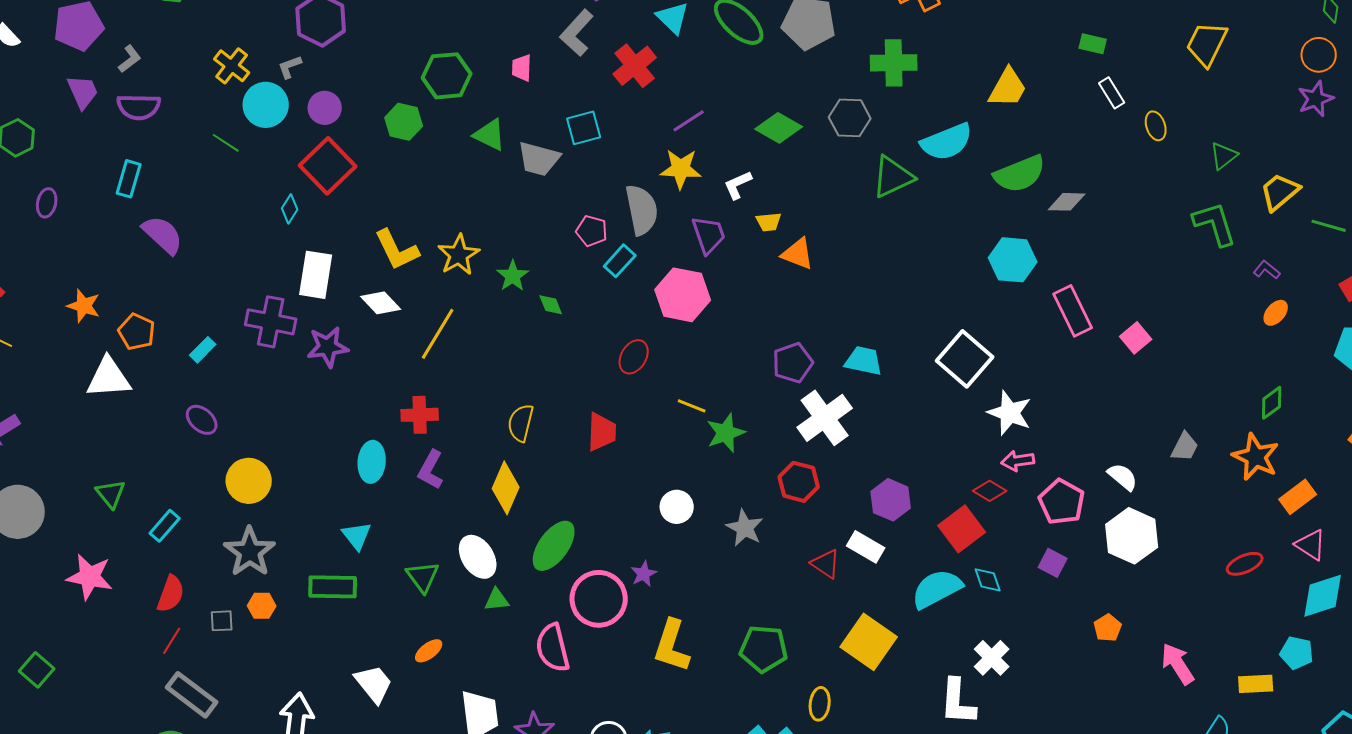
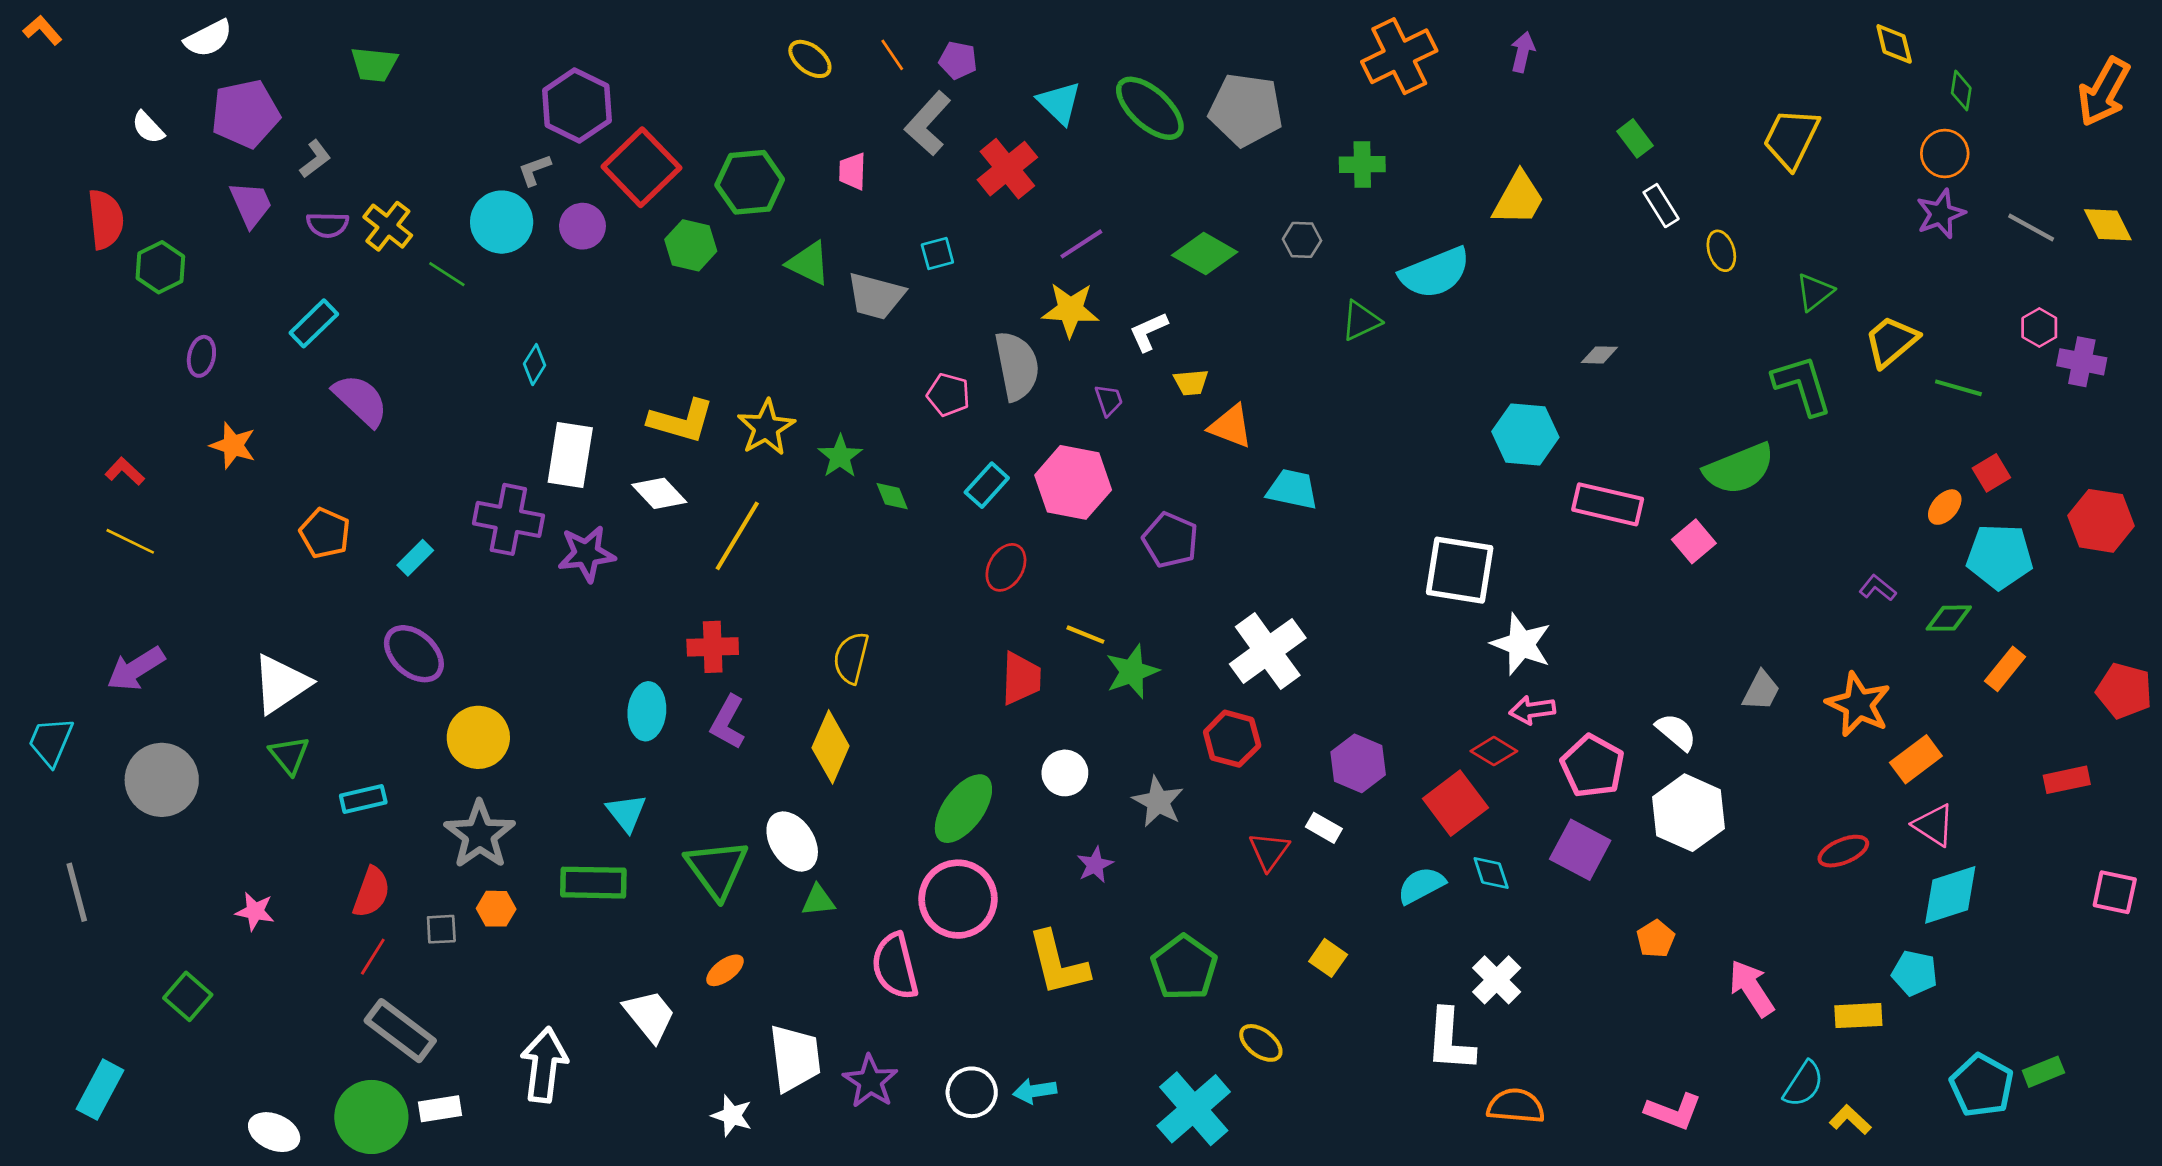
green rectangle: (1093, 44) -> (1635, 138), turned 40
green cross: (894, 63) -> (1362, 164), size x0.7
yellow cross: (232, 66) -> (388, 226), moved
purple semicircle: (139, 107) -> (328, 225), size x0.7
gray hexagon: (850, 118) -> (1302, 240), size x0.7
cyan square: (584, 128) -> (937, 254), size x0.7
red square: (328, 166) -> (641, 167), moved
green semicircle: (1020, 174) -> (1739, 469), moved
green triangle: (893, 177) -> (1361, 321), size x0.7
cyan rectangle: (129, 179) -> (314, 323), turned 30
gray diamond: (1067, 202) -> (1599, 355), size x0.7
purple trapezoid: (709, 235) -> (1109, 400), size x0.6
yellow L-shape: (397, 250) -> (681, 421), turned -48
cyan rectangle: (620, 261) -> (987, 485), moved
purple L-shape: (1267, 270) -> (1878, 588), moved
orange star: (84, 306) -> (233, 445), moved
pink rectangle: (1073, 311) -> (1608, 504), turned -51
orange ellipse: (1276, 313) -> (1945, 507), moved
white square: (965, 359) -> (1460, 570), turned -32
cyan trapezoid: (864, 361) -> (1292, 489), moved
purple pentagon: (793, 363) -> (1170, 540), moved, turned -30
white triangle: (109, 378) -> (281, 684), moved, turned -30
green diamond: (1272, 403) -> (1949, 618), moved, turned 36
purple ellipse: (202, 420) -> (414, 654), size x1.4
red trapezoid: (602, 432) -> (1021, 678), moved
cyan rectangle: (165, 526) -> (363, 799), turned 36
green ellipse: (554, 546) -> (963, 809), moved
white rectangle: (866, 547) -> (1324, 828), size x0.7
purple square: (1053, 563) -> (1580, 850), size x1.5
red triangle: (826, 564) -> (1269, 851), turned 32
purple star: (644, 574) -> (1095, 865), moved
pink star: (90, 577) -> (255, 911), moved, size x0.6
green triangle: (423, 577) -> (717, 869), size x1.4
cyan semicircle: (937, 589) -> (1421, 885), size x0.7
yellow square: (869, 642) -> (1328, 958), size x0.5
yellow L-shape: (672, 646) -> (1058, 963), turned -32
green pentagon: (764, 649) -> (1184, 968), turned 30
yellow ellipse: (820, 704) -> (1261, 1043), turned -60

